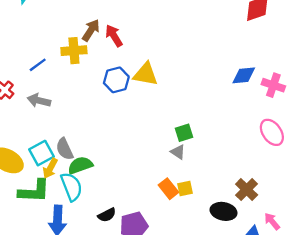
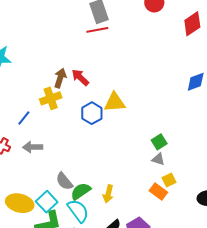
cyan square: (42, 153) -> (47, 202), moved
yellow arrow: (50, 168) -> (108, 194), moved
yellow square: (185, 189) -> (169, 180), moved

